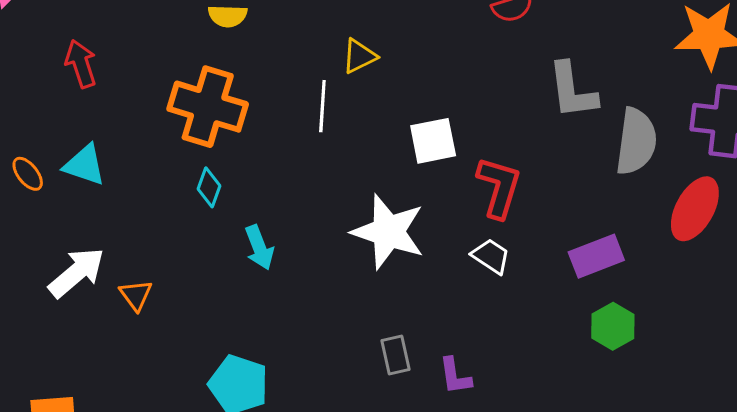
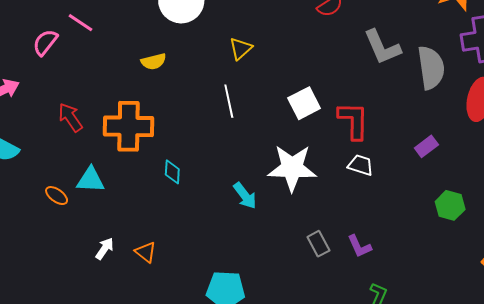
yellow triangle: (359, 56) -> (241, 49), moved
orange cross: (208, 107) -> (129, 126), moved
cyan arrow: (259, 248) -> (245, 196), moved
purple rectangle: (596, 256) -> (426, 146), size x0.7
white arrow: (77, 273) -> (105, 249), size x0.6
green hexagon: (613, 326) -> (450, 205), moved

